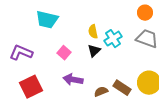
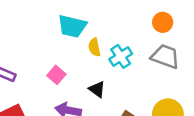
cyan trapezoid: (47, 20) -> (72, 26), moved
black triangle: (94, 51) -> (97, 89), moved, turned -40

